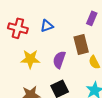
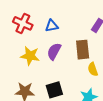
purple semicircle: (59, 60) -> (54, 51), moved

